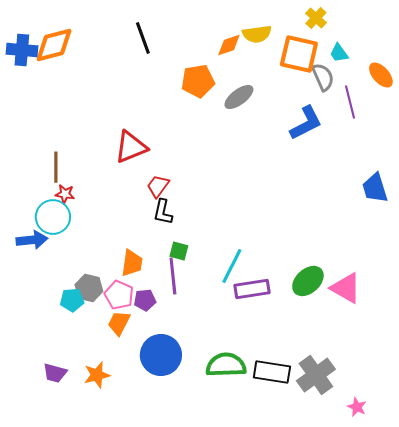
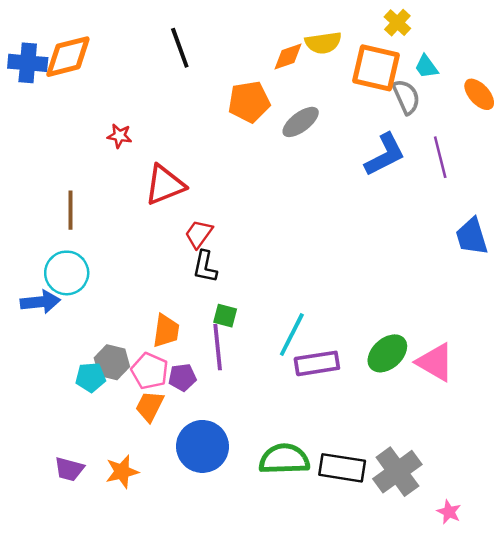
purple line: (350, 102) -> (440, 157), moved
red star: (65, 194) -> (119, 136), moved

